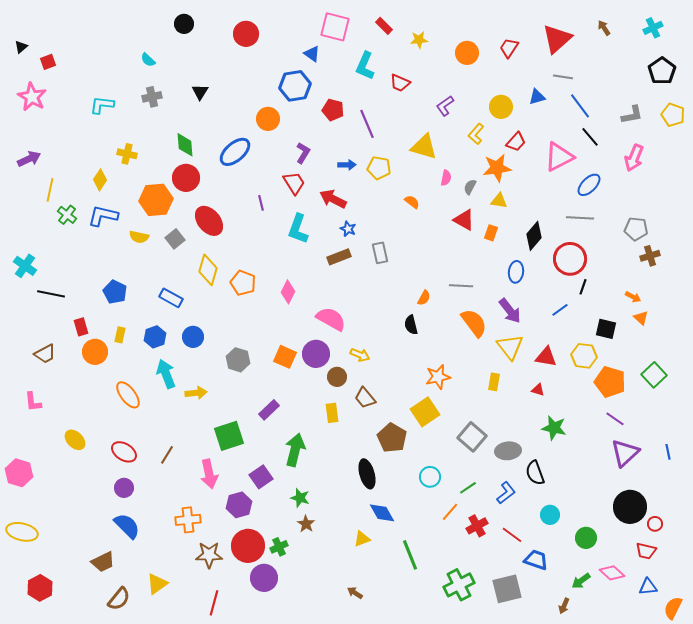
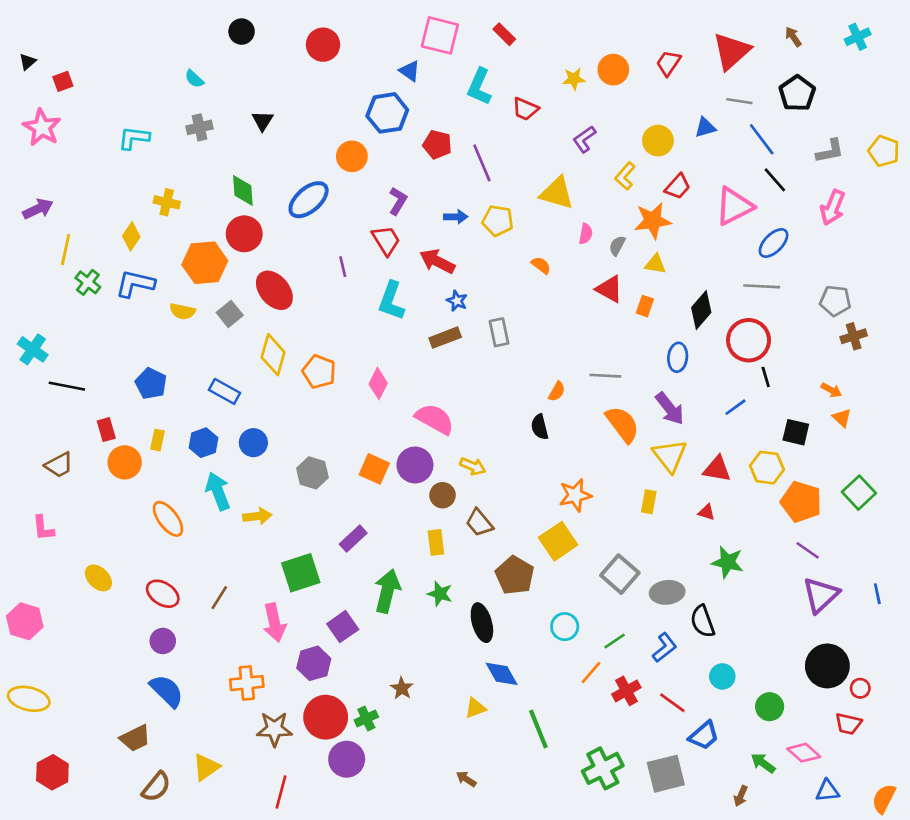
yellow star: (419, 40) -> (574, 79), moved
black pentagon: (662, 71) -> (797, 93), moved
black line: (583, 287) -> (766, 377), turned -35
green star: (300, 498) -> (440, 594), moved
blue trapezoid: (536, 560) -> (704, 736), turned 120
green arrow: (581, 581) -> (763, 763), turned 72
blue triangle: (648, 587) -> (827, 791), moved

